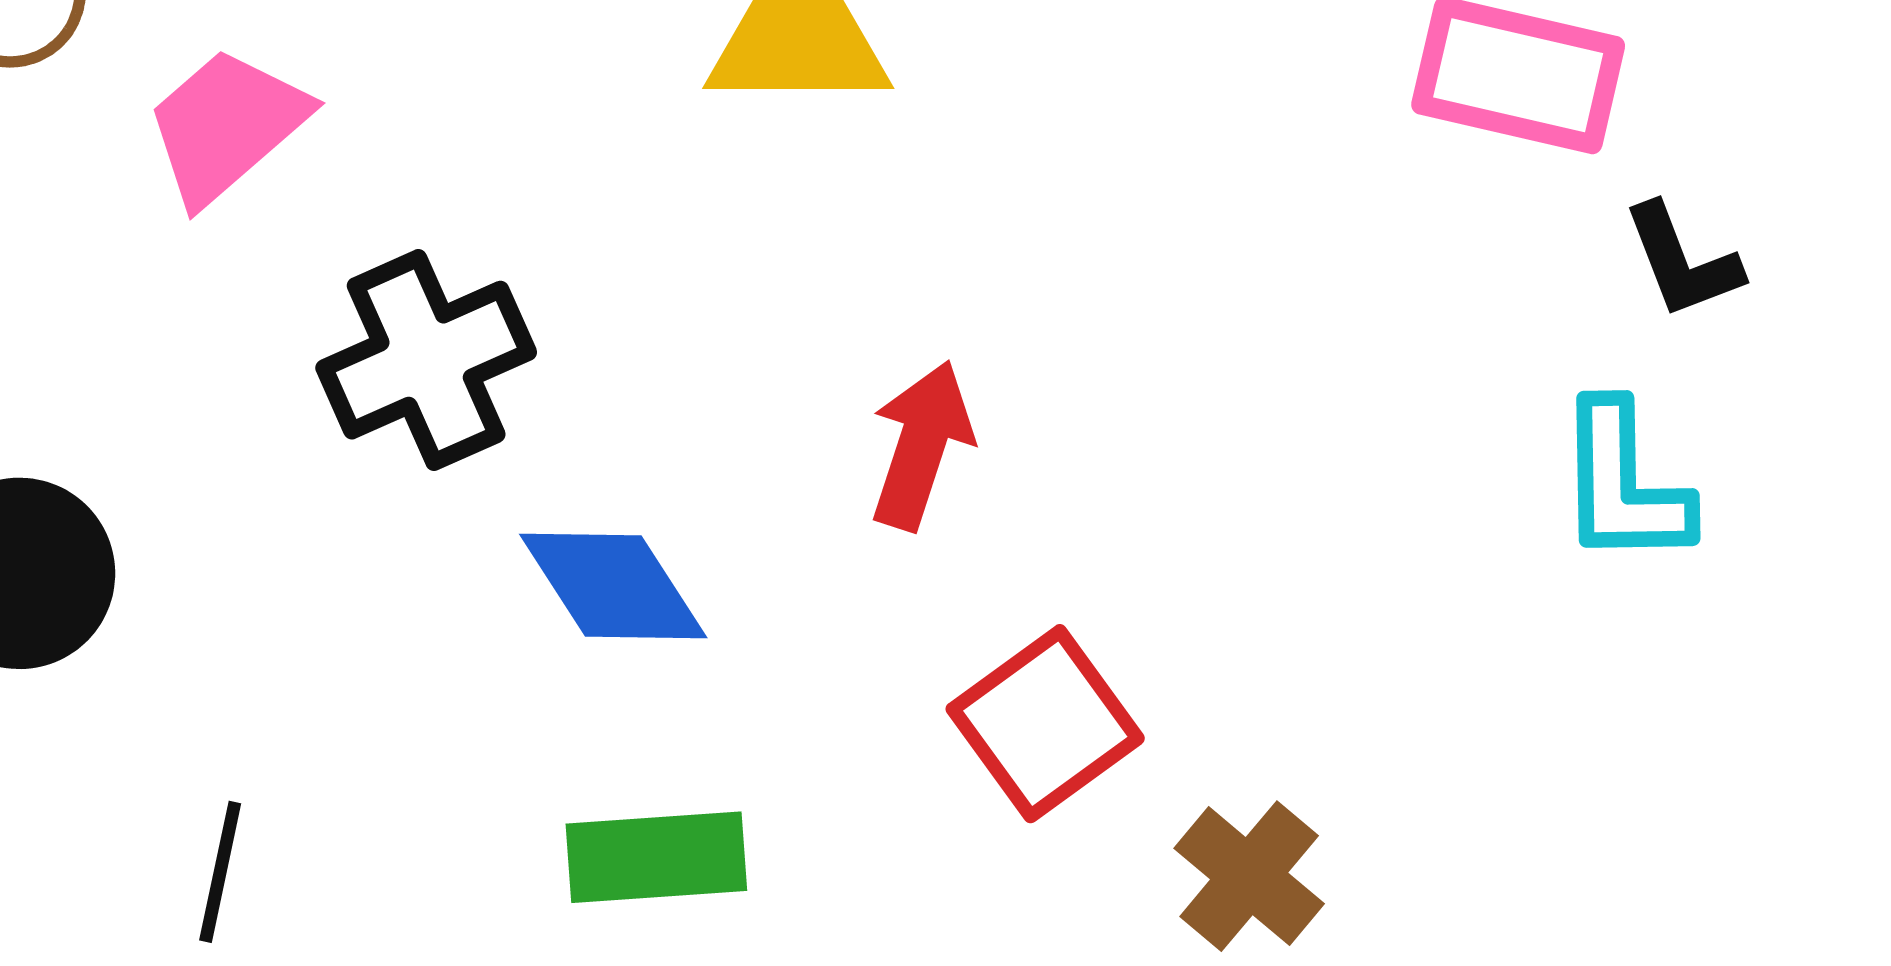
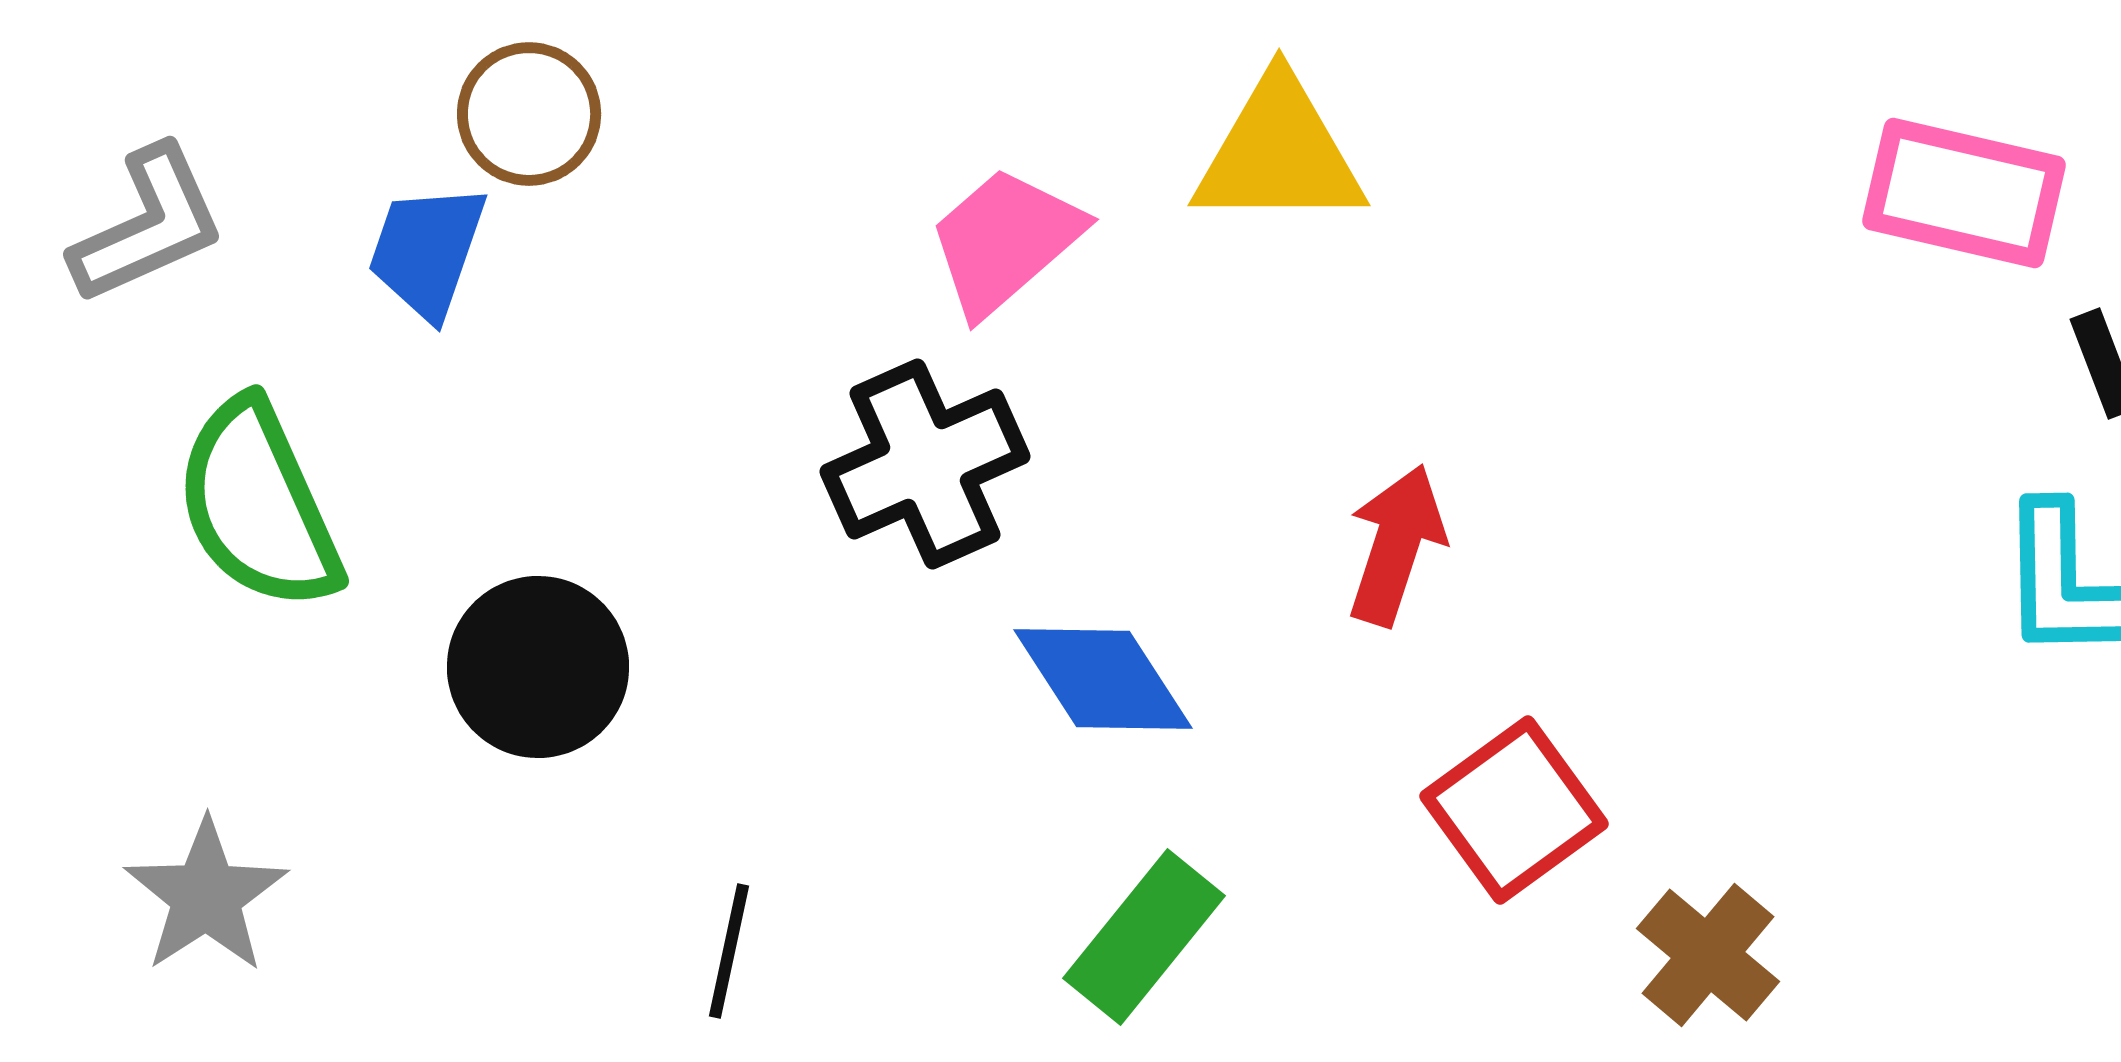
pink trapezoid: (227, 126) -> (1005, 241), moved
green rectangle: (656, 857) -> (1144, 937), turned -47

